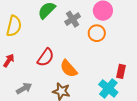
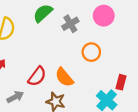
orange circle: (97, 33) -> (91, 52), moved
red semicircle: (46, 57) -> (37, 76), moved

